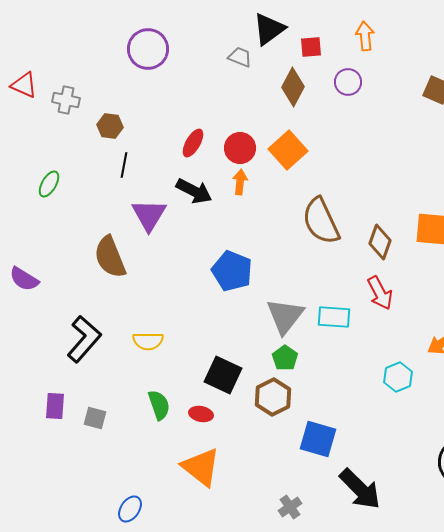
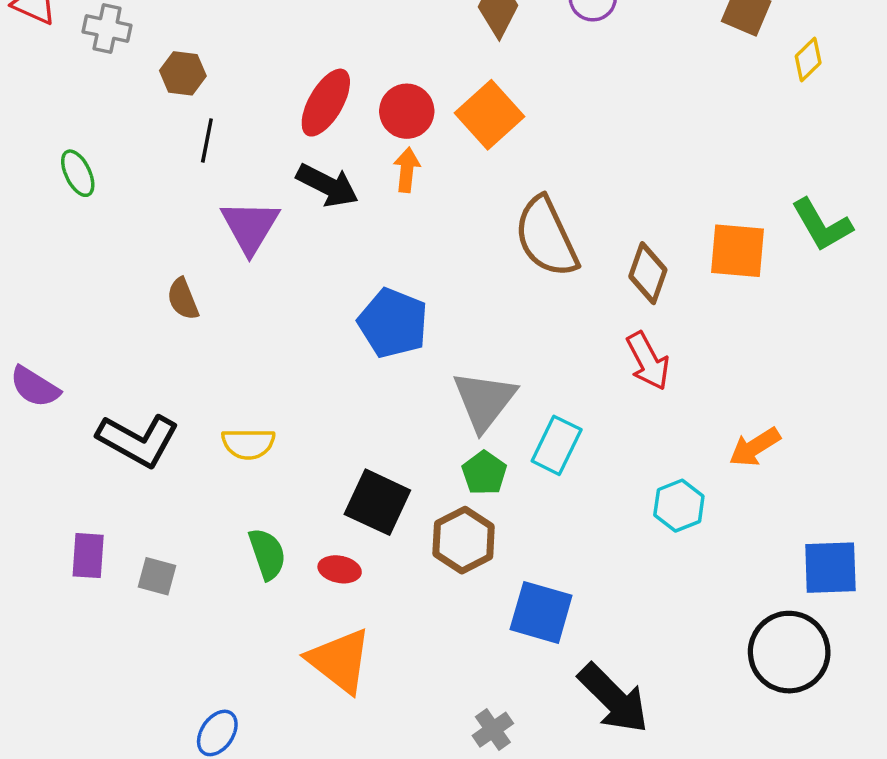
red ellipse: (193, 143) -> (326, 103), size x1.4
green ellipse: (49, 184) -> (78, 173), turned -56
brown semicircle: (110, 257) -> (183, 299), size x0.6
purple semicircle: (24, 279) -> (35, 387), moved
cyan rectangle: (334, 317) -> (557, 445), moved, turned -68
black L-shape: (84, 339) -> (138, 440), turned 78

